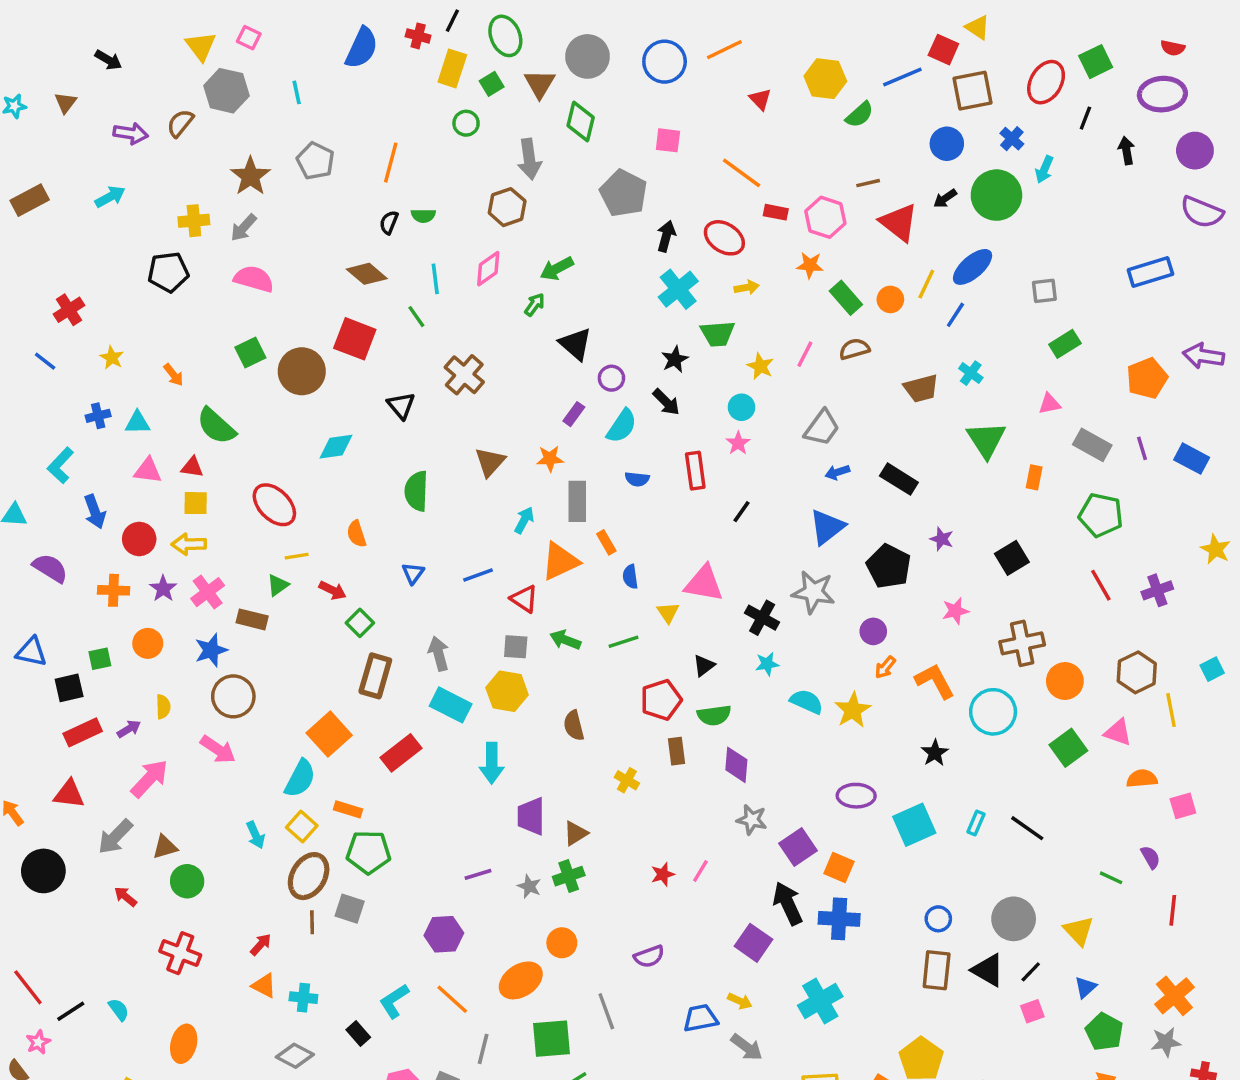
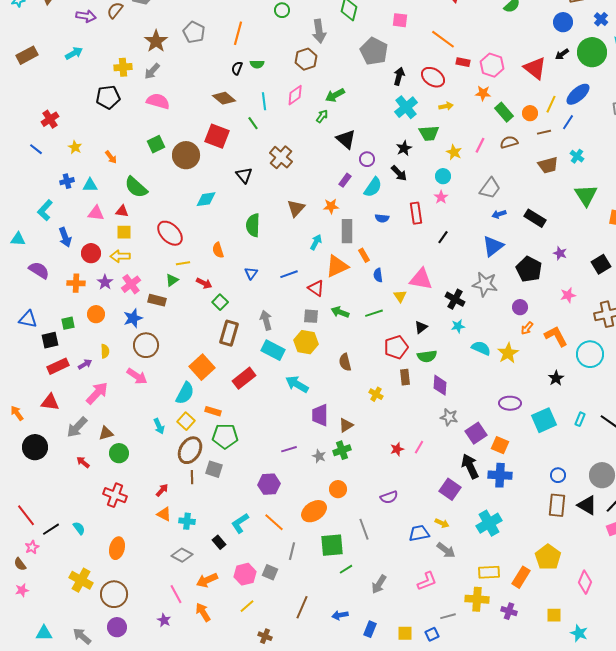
brown line: (868, 183) -> (544, 132), moved
cyan arrow: (492, 763) -> (297, 384), turned 120

